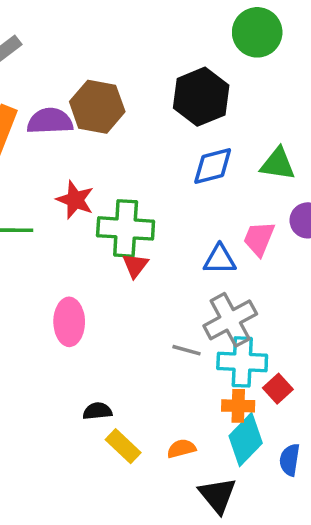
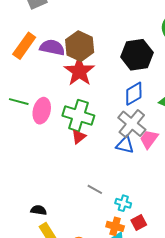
blue diamond: (213, 166) -> (134, 94), turned -30
red star: (75, 200) -> (79, 71), moved, size x1.4
gray cross: (230, 320) -> (132, 124), moved, turned -36
pink ellipse: (69, 322) -> (42, 111), moved
cyan cross: (242, 362) -> (123, 203), size x0.6

